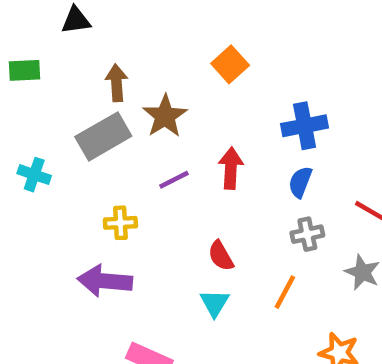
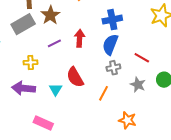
blue semicircle: (300, 182) -> (110, 45), size x1.5
red semicircle: (221, 256) -> (75, 77), size x1.5
cyan triangle: (215, 303) -> (56, 89), moved

